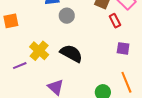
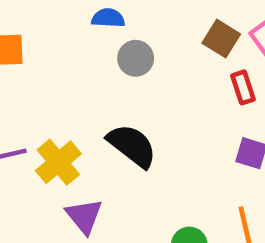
yellow cross: (39, 51) -> (58, 162), moved

